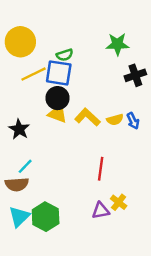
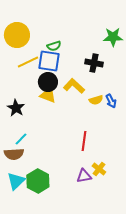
green star: (117, 44) -> (113, 37), moved
black cross: (135, 75) -> (94, 63), moved, turned 30
yellow L-shape: (87, 117) -> (74, 86), moved

